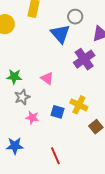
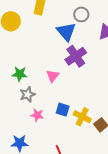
purple cross: (84, 59) -> (76, 56), moved
pink triangle: (47, 78) -> (53, 76), turned 32
yellow cross: (79, 105) -> (82, 117), moved

